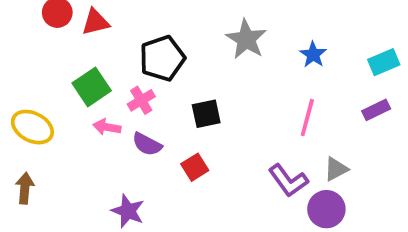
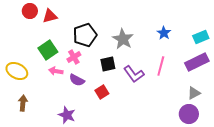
gray star: (246, 39) -> (123, 39), moved
purple rectangle: (376, 110) -> (197, 62), size x1.6
gray triangle: (336, 169) -> (194, 93), moved
purple L-shape: (288, 181) -> (134, 74), moved
brown arrow: (25, 188) -> (23, 103), moved
purple circle: (326, 209) -> (189, 114), moved

